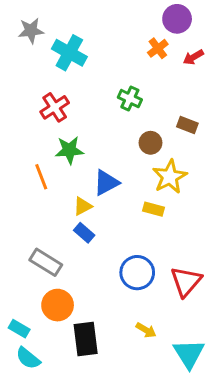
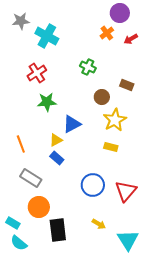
orange line: (41, 177) -> (21, 144), moved
yellow rectangle: (153, 209) -> (111, 147), moved

